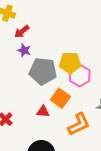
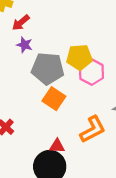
orange square: (60, 98) -> (54, 99), moved
red triangle: (43, 111) -> (57, 146), moved

